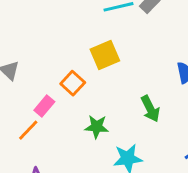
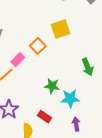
green star: (97, 127) -> (52, 86), moved

